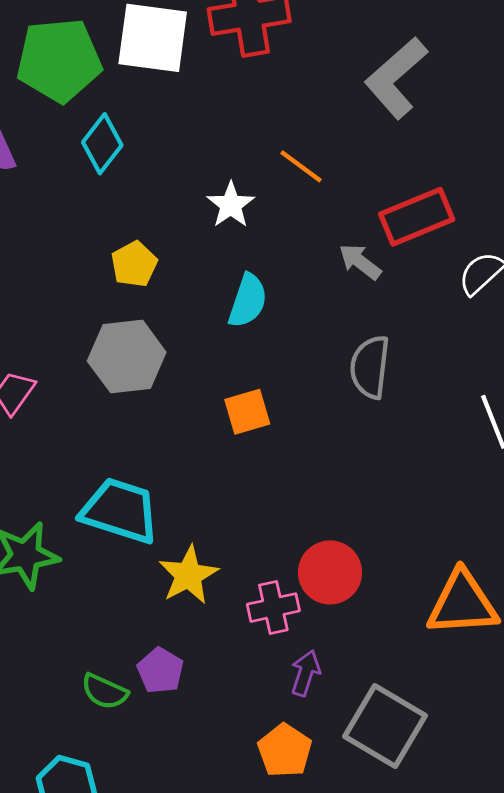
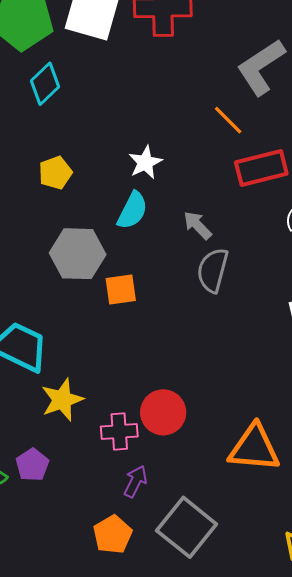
orange line: (301, 166) -> (228, 120), moved
white star: (231, 205) -> (145, 162), moved
gray arrow: (360, 262) -> (197, 225), moved
gray hexagon: (127, 357) -> (78, 254), moved

